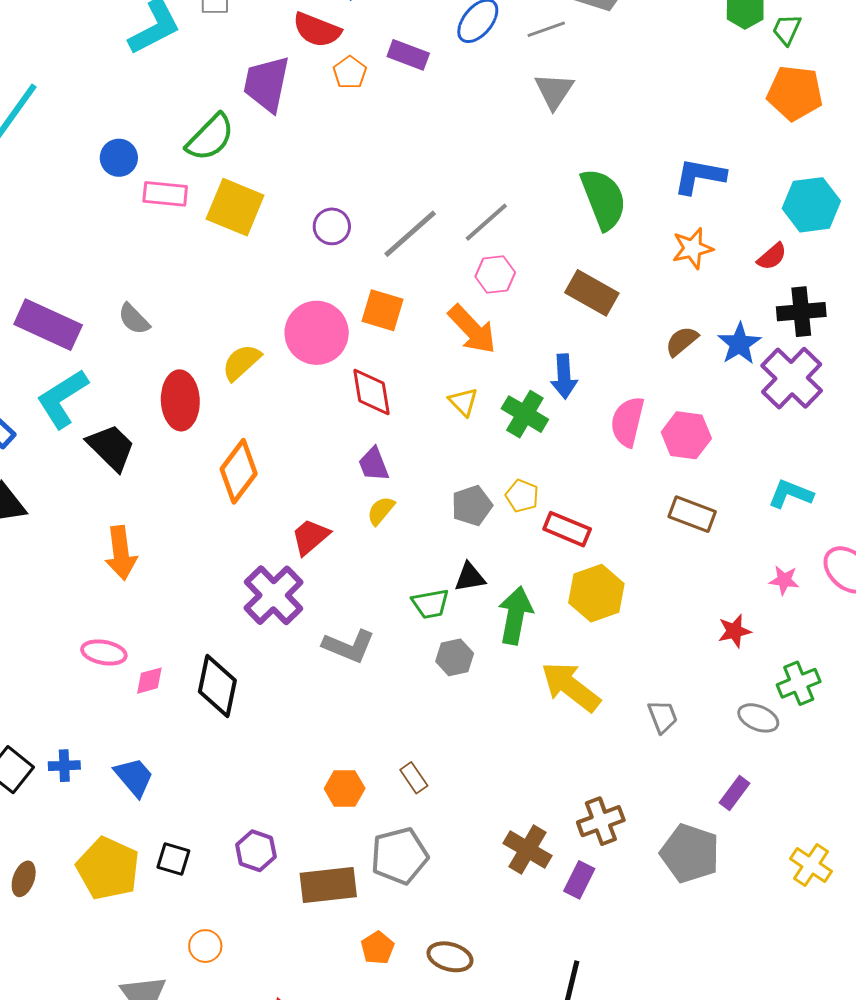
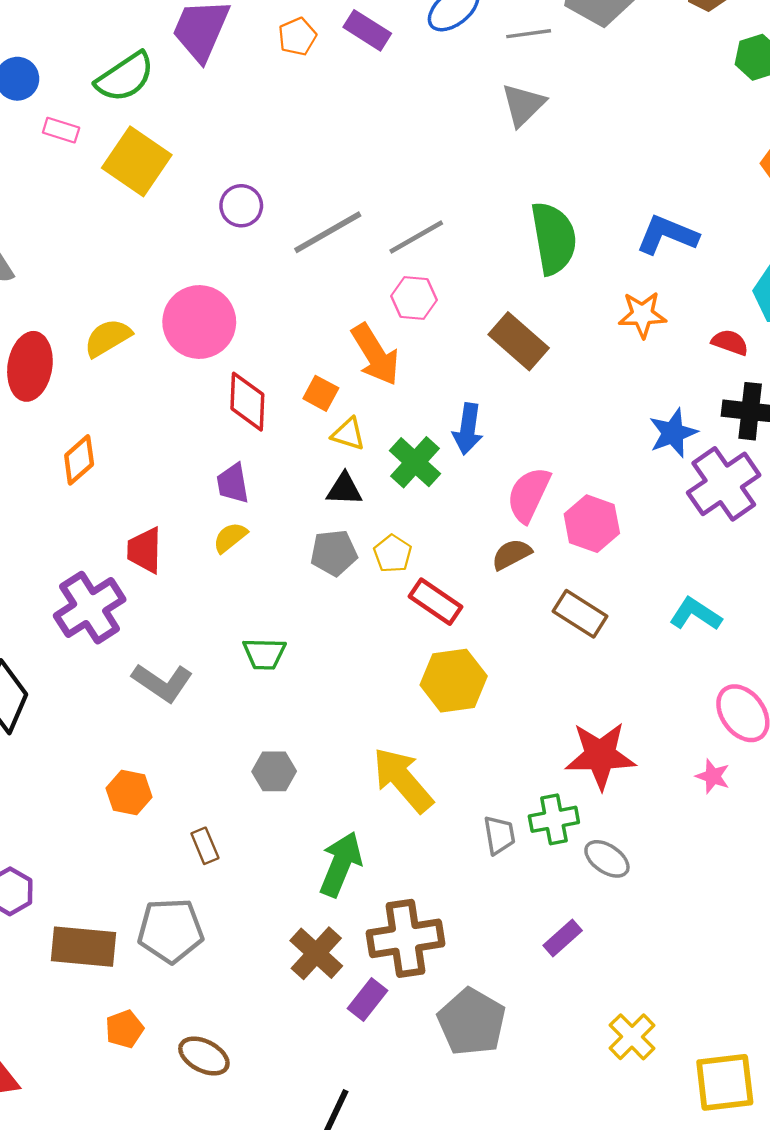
pink rectangle: (165, 194) -> (61, 130), size x0.7
red semicircle: (772, 257) -> (730, 342), turned -132
orange square: (383, 310) -> (321, 393), moved, size x0.7
brown semicircle: (682, 341) -> (512, 554), moved
yellow triangle: (463, 402) -> (348, 434), turned -40
orange diamond: (239, 471) -> (79, 460), size x0.7
red trapezoid: (310, 537) -> (145, 550), turned -60
black triangle: (470, 577) -> (344, 489), moved
pink star: (784, 580) -> (713, 776), moved
green arrow: (515, 615) -> (341, 864), moved
red star: (734, 631) -> (600, 755), size x1.8
gray hexagon: (455, 657) -> (274, 771), moved
green cross: (799, 683) -> (554, 819), moved
orange hexagon: (345, 789) -> (129, 793), moved
brown cross: (601, 821) -> (405, 938), size x1.4
gray pentagon: (690, 853) -> (472, 1022), moved

